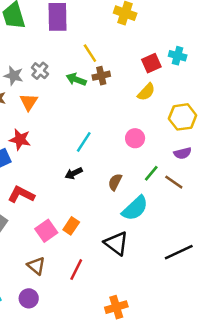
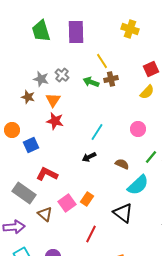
red star: (20, 139) -> (55, 121), moved
brown semicircle: (115, 182) -> (122, 164), turned 88
brown triangle: (36, 266) -> (45, 214), moved

